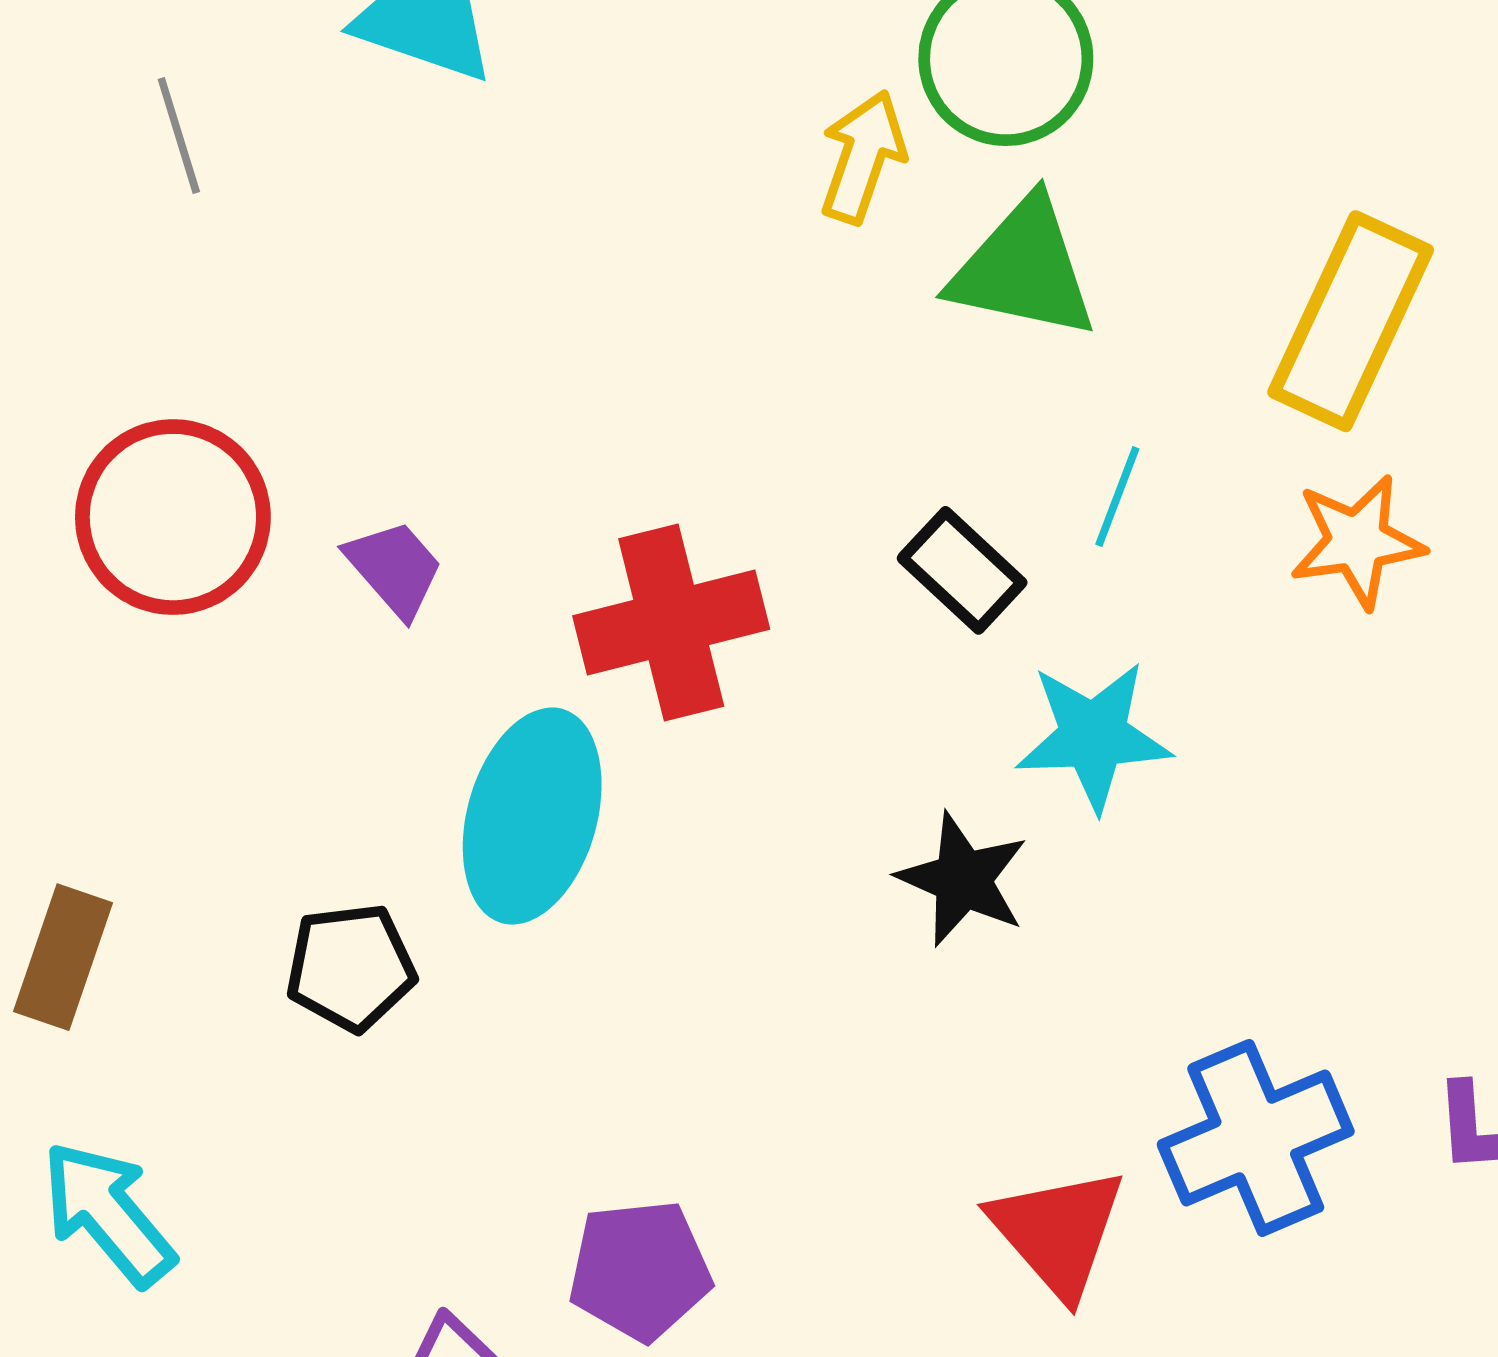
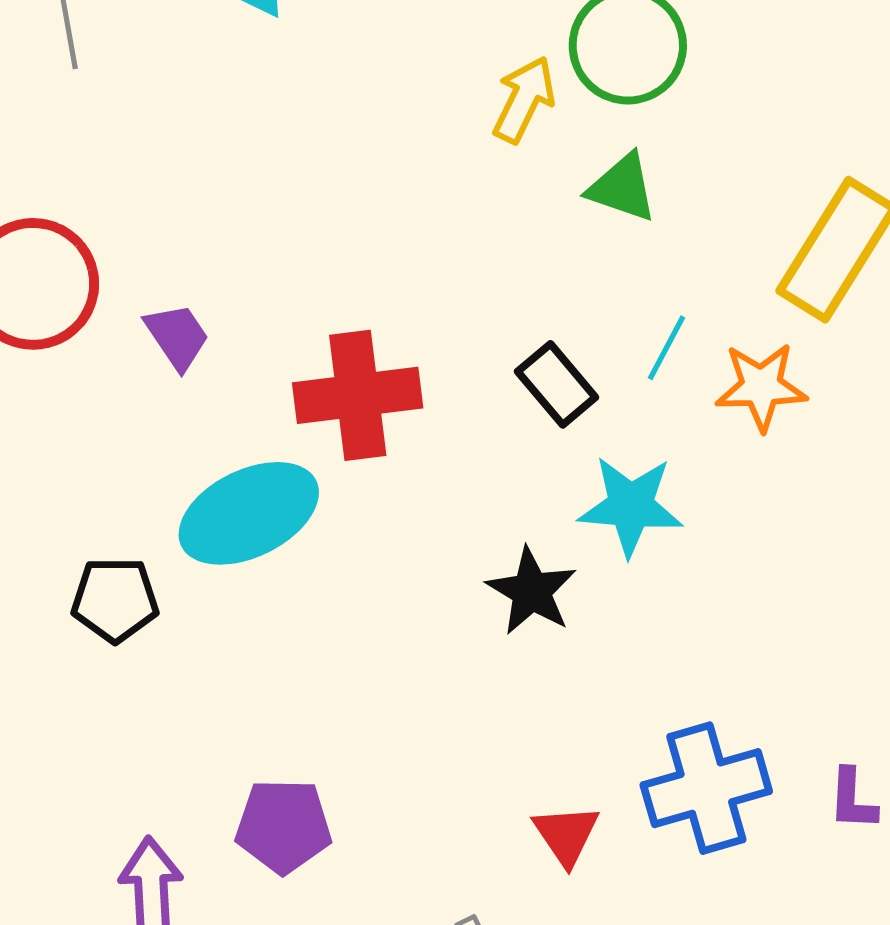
green triangle: (1023, 269) -> (622, 188), size x0.7
orange star: (1357, 541) -> (761, 387), moved
cyan ellipse: (532, 816) -> (249, 513), turned 41
red triangle: (1058, 1232) -> (566, 835), size x0.7

